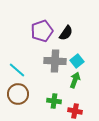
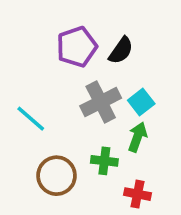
gray cross: (55, 61) -> (101, 102), turned -30
brown circle: (18, 94) -> (57, 176), moved
green cross: (54, 101) -> (104, 161), moved

